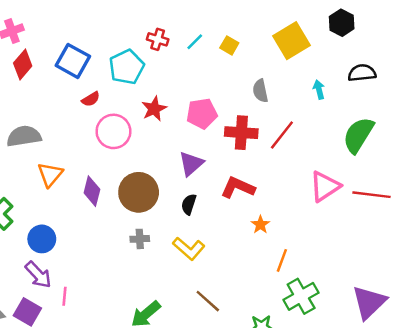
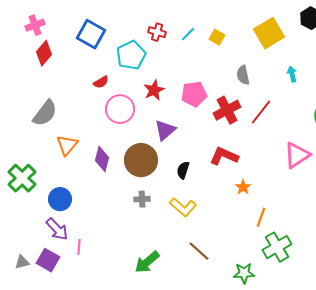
blue square: (73, 61) -> (91, 34), moved
red cross: (241, 133) -> (227, 110), turned -32
gray semicircle: (24, 136) -> (45, 113), turned 136
purple triangle: (191, 164) -> (165, 130), moved

